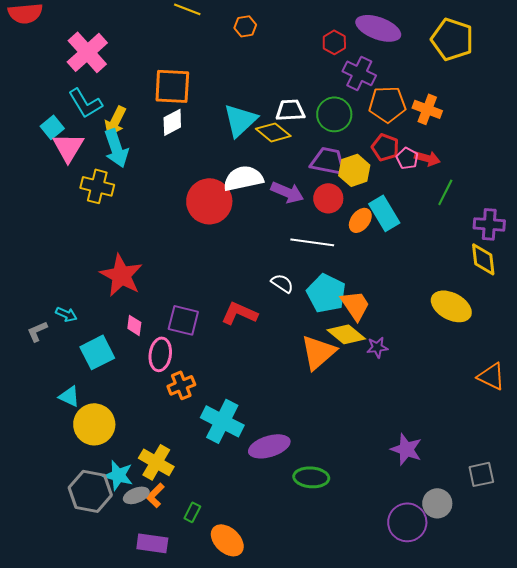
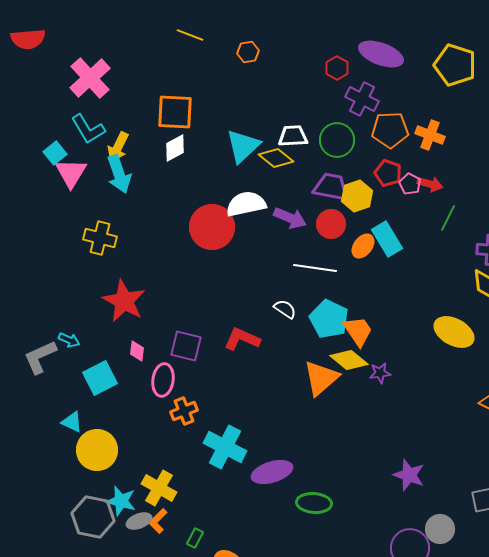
yellow cross: (97, 186) -> (100, 238), moved
gray L-shape: (37, 331) -> (40, 357), size x1.6

